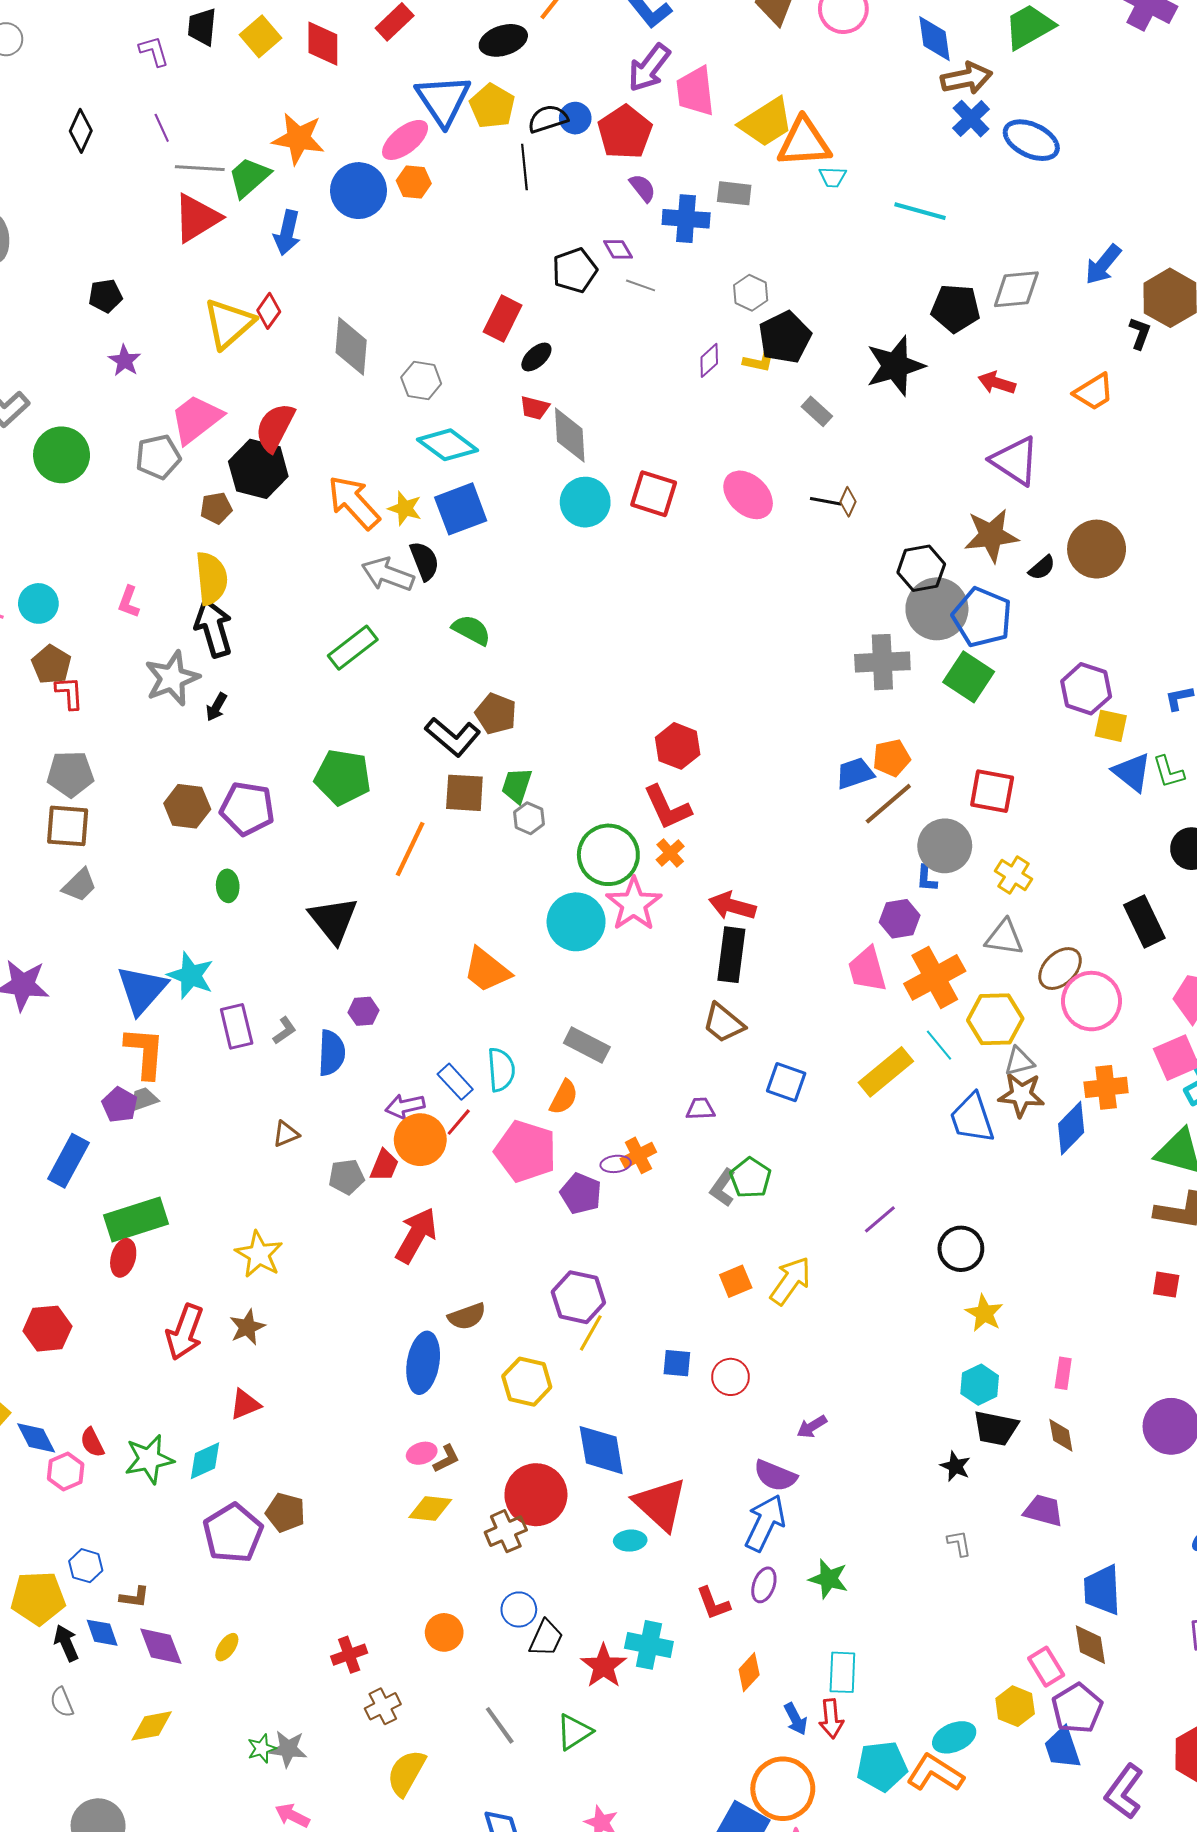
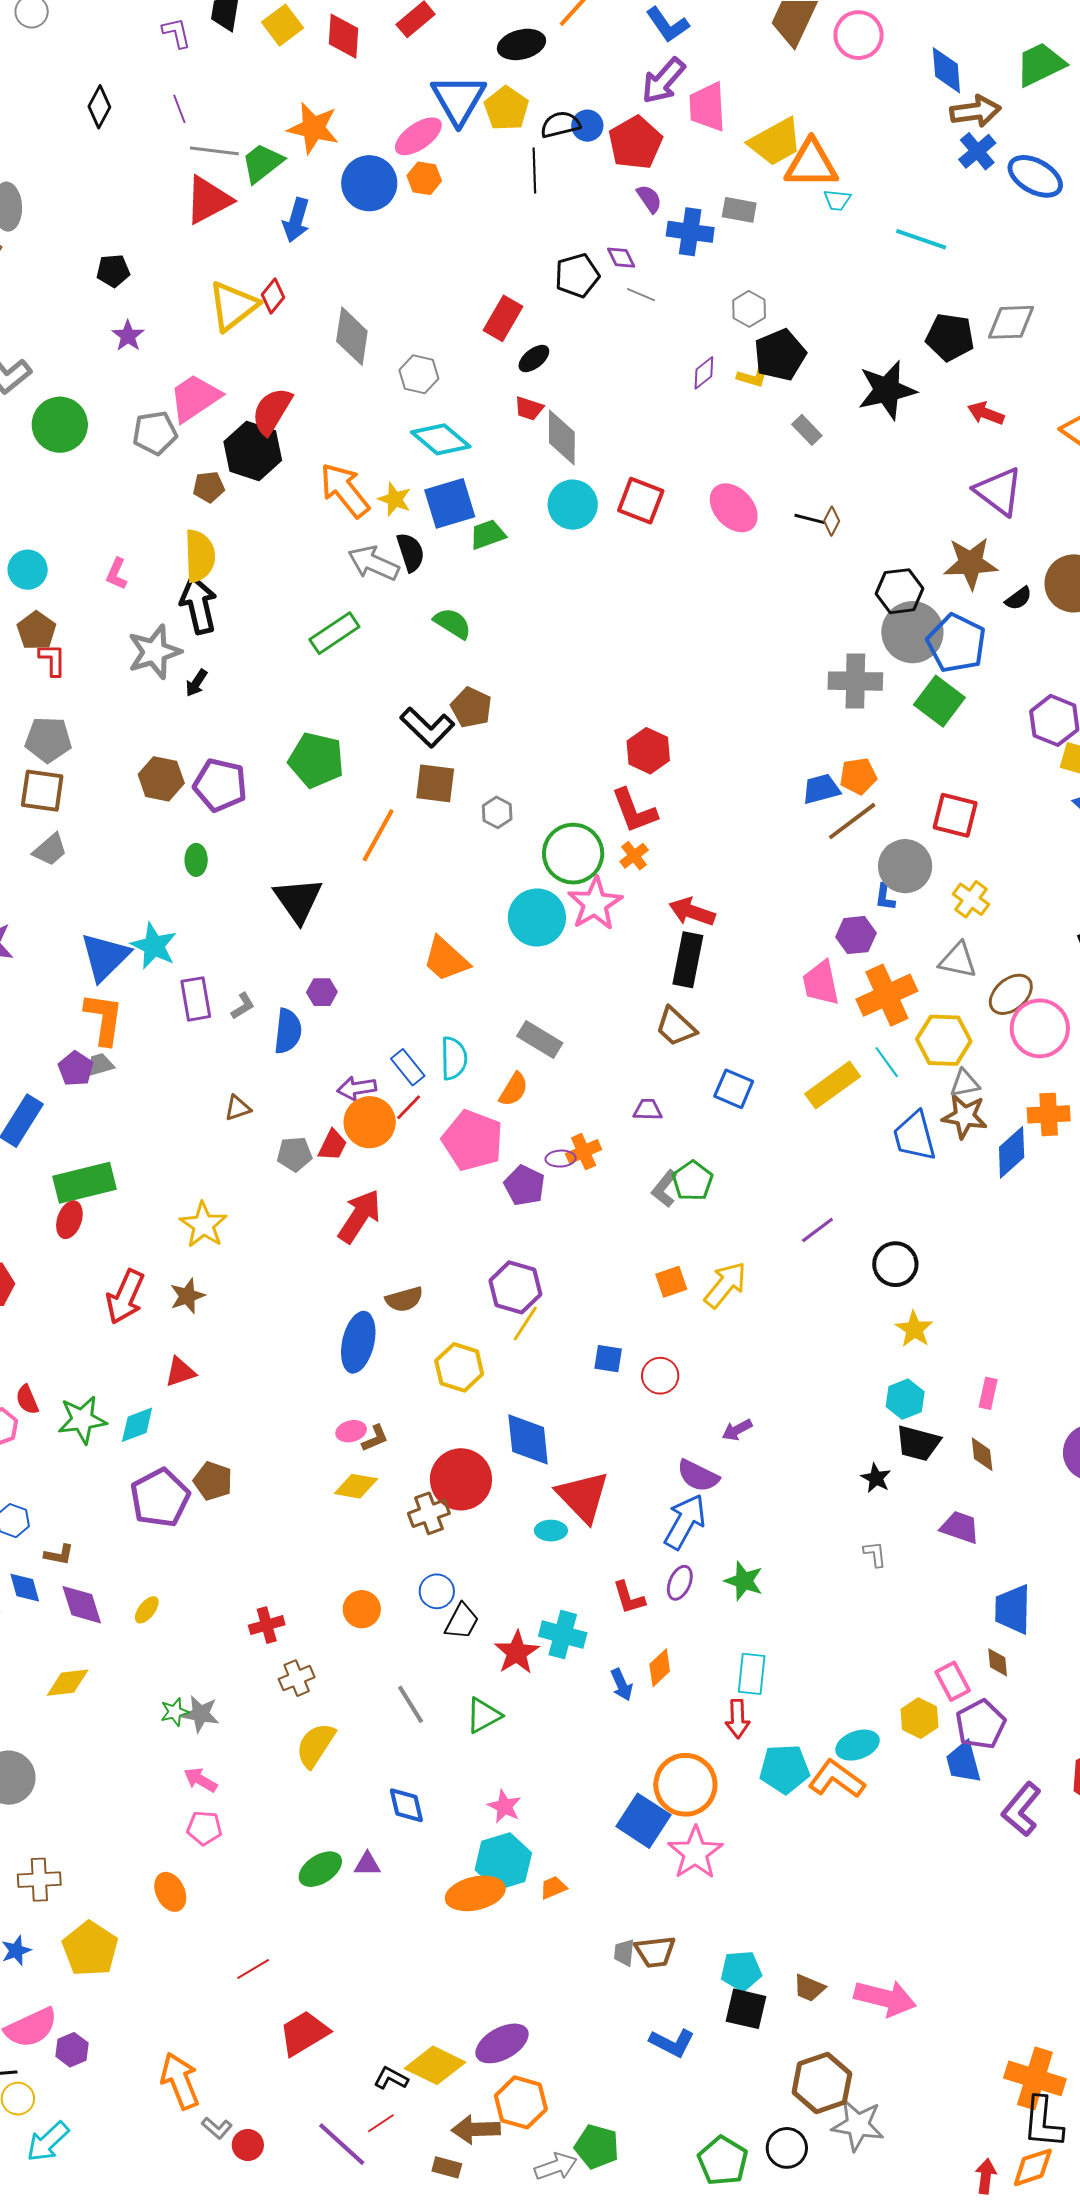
green trapezoid: (517, 786) -> (488, 534), moved, turned 48
brown diamond: (1090, 1645) -> (998, 1662), size x0.7
blue arrow: (796, 1719) -> (622, 1685), moved

